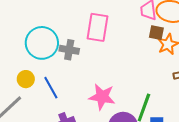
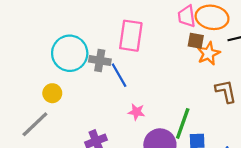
blue line: (51, 88) -> (119, 75), moved
pink star: (102, 97) -> (136, 112), size x0.6

